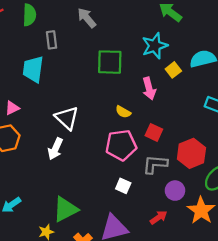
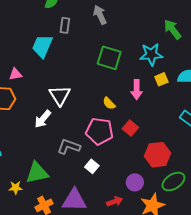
gray L-shape: (155, 164) -> (69, 147), moved

